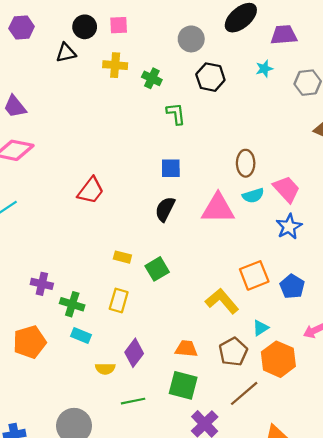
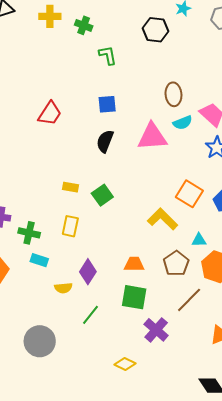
black hexagon: (210, 77) -> (156, 30), moved
red trapezoid: (91, 191) -> (50, 113), moved
orange square: (254, 275) -> (189, 194), turned -32
cyan triangle: (261, 328) -> (199, 240), turned 35
green line: (133, 401) -> (91, 315), turned -35

